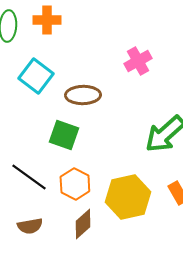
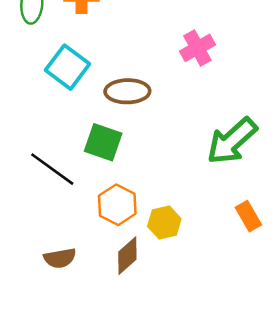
black line: (29, 177) -> (52, 169), moved
yellow hexagon: (128, 197) -> (164, 223), moved, size x0.6

